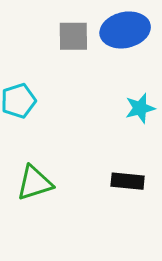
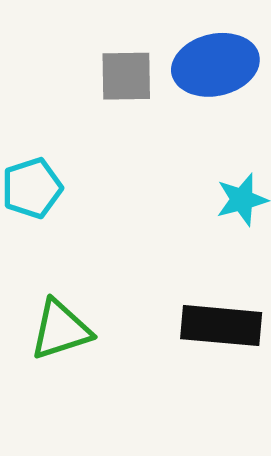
black rectangle: (128, 181) -> (221, 326), size x1.4

